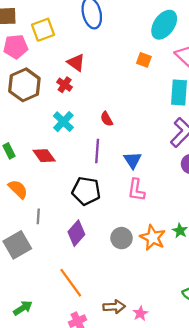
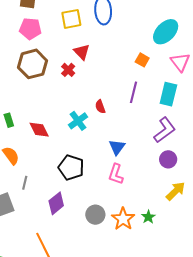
yellow square: (43, 30) -> (71, 19), moved
cyan cross: (63, 122) -> (78, 121), moved
purple line: (97, 151) -> (134, 92), moved

